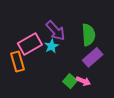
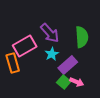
cyan star: (51, 46) -> (52, 54), moved
purple rectangle: (93, 57) -> (68, 65), moved

